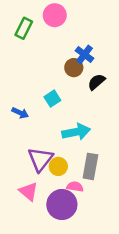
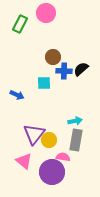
blue cross: (85, 54) -> (64, 71), moved, turned -35
brown circle: (74, 68) -> (53, 57), moved
cyan square: (52, 99) -> (44, 83), turned 32
cyan arrow: (76, 132) -> (75, 121), moved, size x0.6

